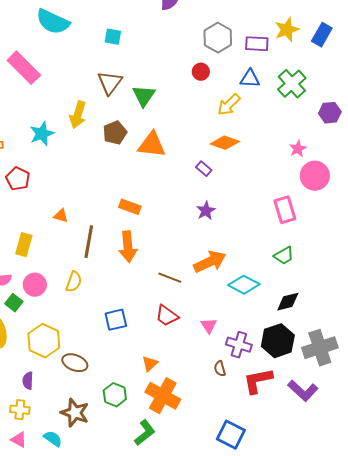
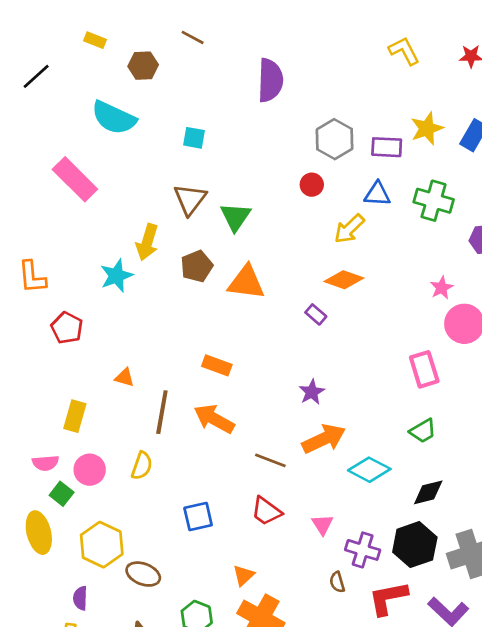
green cross: (292, 84) -> (434, 201), turned -32
cyan star: (42, 134) -> (116, 276), moved
purple star: (206, 211) -> (312, 392), moved
orange arrow: (128, 247) -> (214, 419), turned 124

